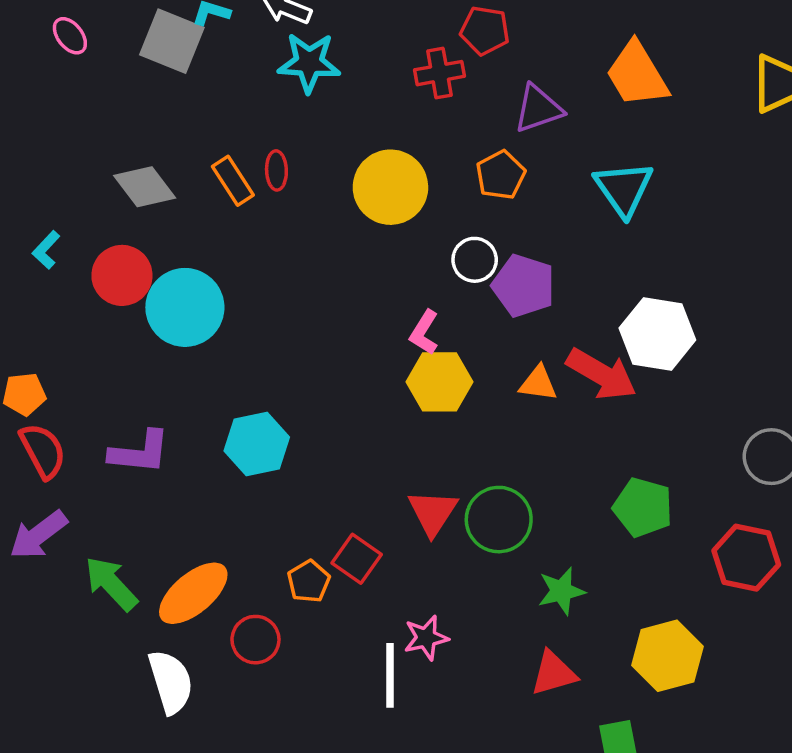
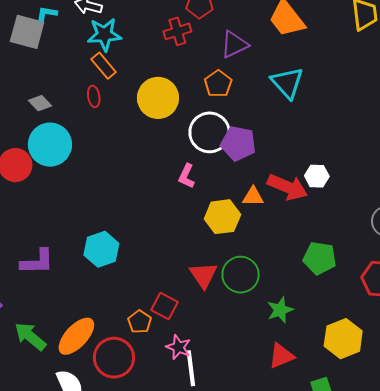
orange rectangle: (233, 181) -> (104, 66), moved
gray diamond: (145, 187) -> (40, 103), moved, size x0.7
white circle: (475, 260) -> (210, 132), size x1.6
cyan circle: (185, 307) -> (50, 145), moved
white hexagon: (657, 334) -> (317, 176), moved, size x0.6
yellow hexagon: (440, 382) -> (222, 217), moved
pink star: (426, 638) -> (178, 347), moved, turned -30
red circle: (255, 640) -> (114, 358), size x1.5

